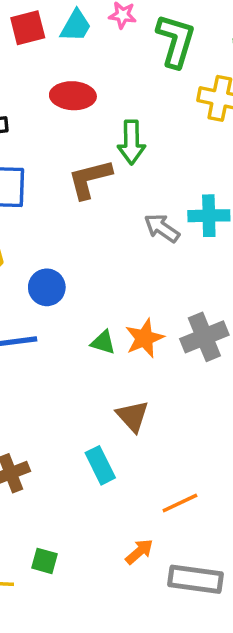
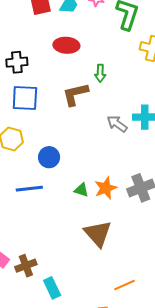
green arrow: (131, 142) -> (100, 73), size x0.7
brown triangle: (133, 416) -> (98, 234), size x1.4
cyan rectangle: (100, 465) -> (52, 288), moved

